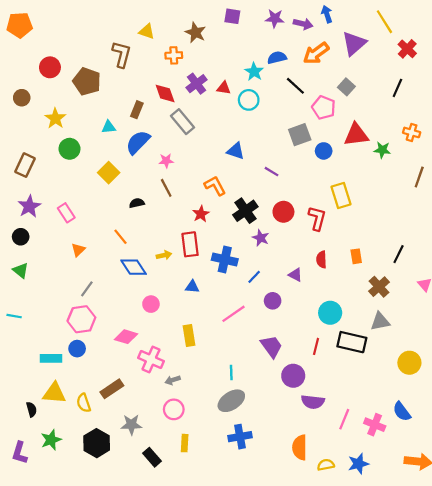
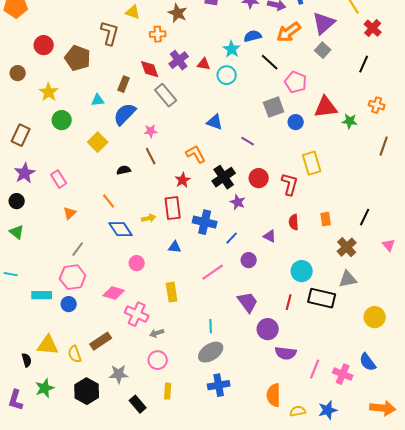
gray square: (346, 87) -> (323, 50), moved
cyan rectangle: (51, 358) -> (42, 295), moved

